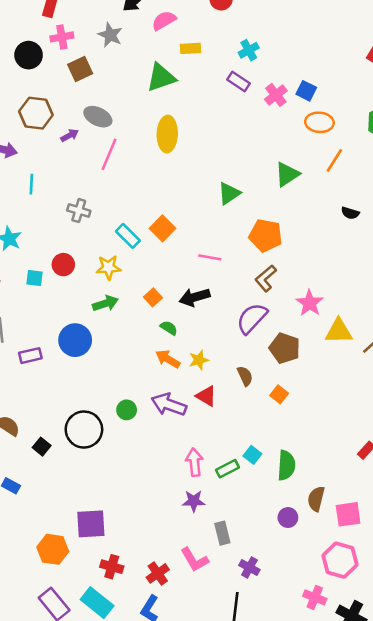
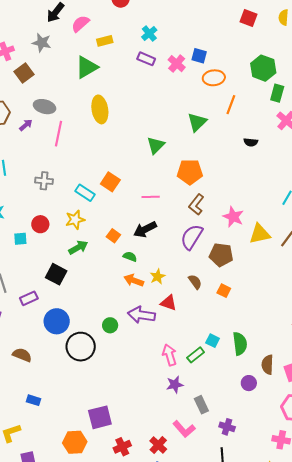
blue circle: (75, 340) -> (57, 321), moved
black square: (42, 447) -> (56, 274), moved, size x1.5
red cross: (112, 567) -> (122, 447), turned -30

